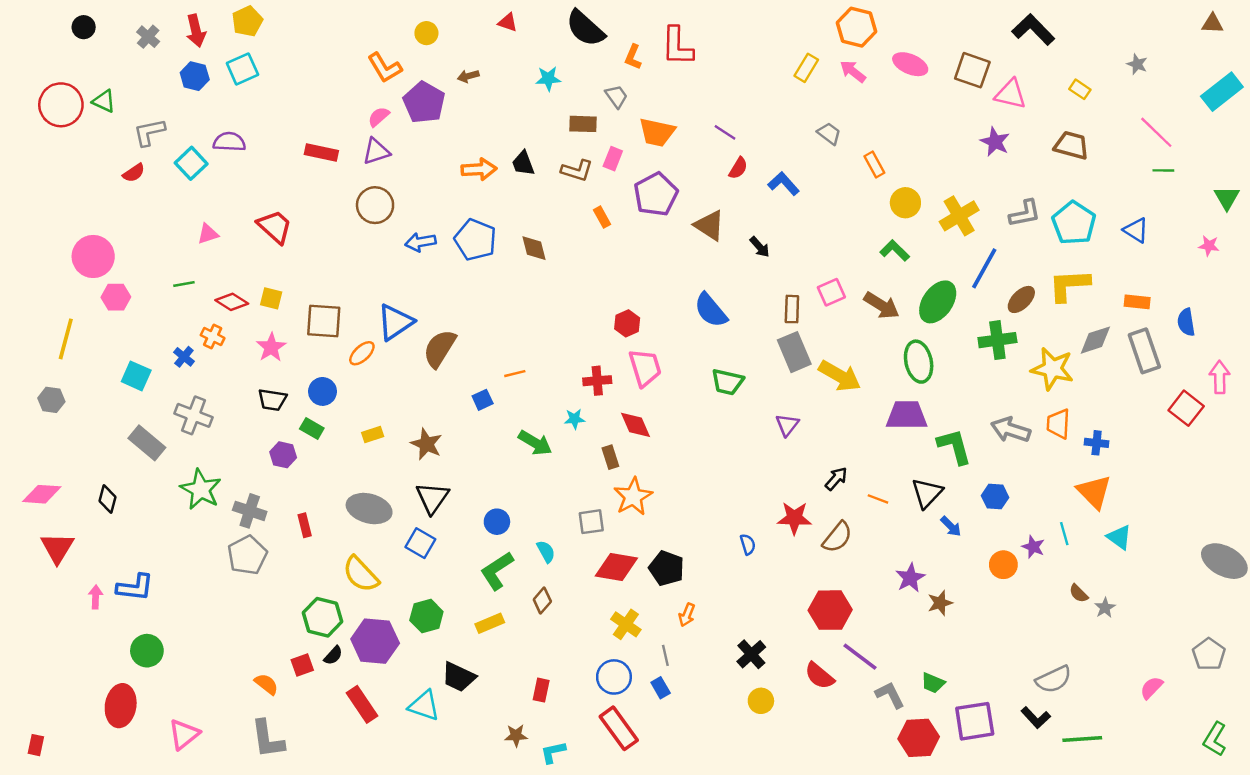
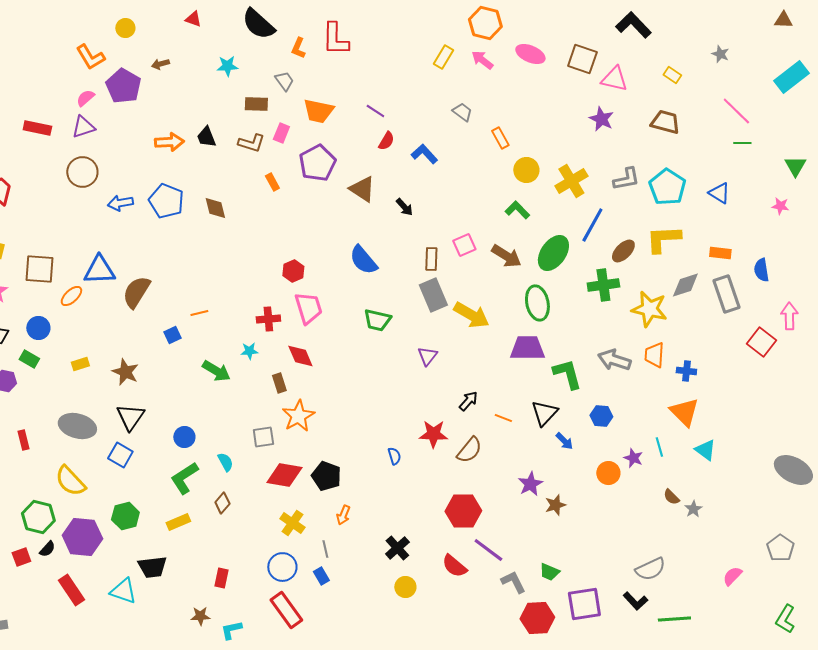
blue triangle: (395, 322) -> (99, 270), turned 32
black trapezoid: (459, 677) -> (152, 567), turned -32

